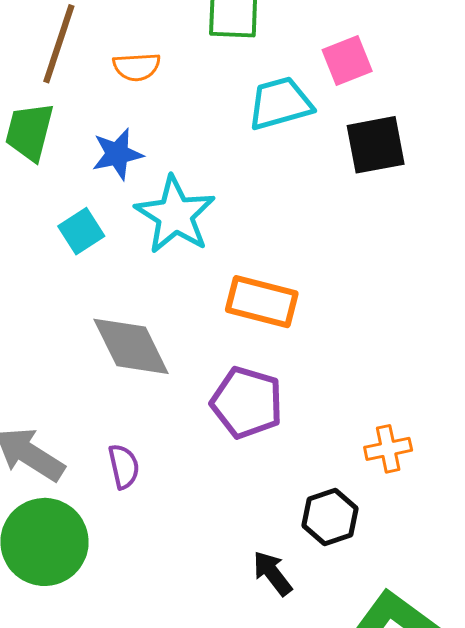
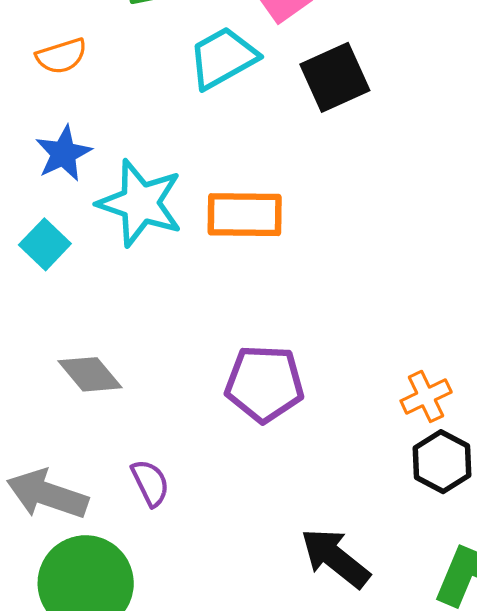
orange rectangle: (262, 302) -> (245, 215), moved
gray diamond: (131, 346) -> (90, 374), moved, size x0.7
black hexagon: (330, 517) -> (442, 462), moved
black arrow: (272, 573) -> (335, 558), size x1.4

